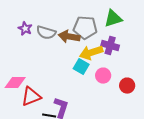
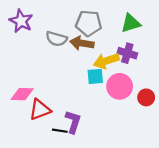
gray pentagon: (85, 28) -> (89, 23), moved
purple star: (25, 29) -> (21, 21), moved, size x1.5
cyan square: (81, 67) -> (95, 76), turned -35
pink circle: (103, 76) -> (120, 86), size x1.5

